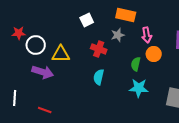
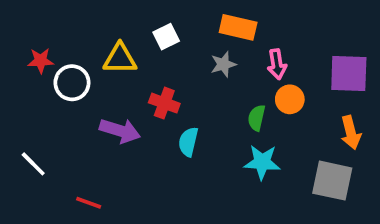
red cross: (99, 49) -> (164, 103), moved
yellow triangle: (61, 54) -> (120, 59), moved
purple arrow: (43, 72) -> (120, 131), moved
white line: (15, 98) -> (33, 164), moved, turned -49

